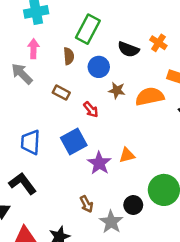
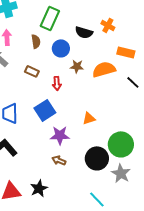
red arrow: (91, 109) -> (57, 83), turned 40
purple star: (99, 163) -> (60, 135), moved, turned -30
brown arrow: (86, 204) -> (59, 160), turned 144
black circle: (133, 205) -> (97, 158), size x1.5
gray star: (111, 222) -> (121, 173), moved

